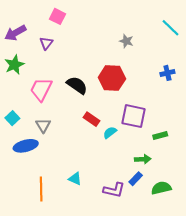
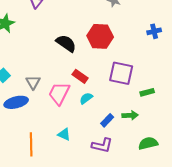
pink trapezoid: (41, 89) -> (59, 93), moved
cyan semicircle: (110, 132) -> (86, 98), moved
blue rectangle: (136, 179) -> (107, 120), moved

